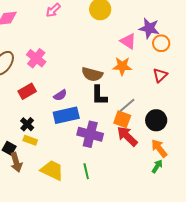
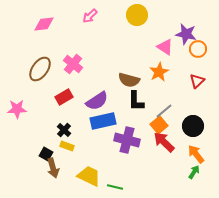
orange star: (122, 66) -> (159, 72), turned -30
purple semicircle: (60, 95) -> (97, 101), size x1.6
orange square: (122, 119) -> (159, 125), turned 30
green line: (86, 171) -> (115, 187), moved, turned -63

